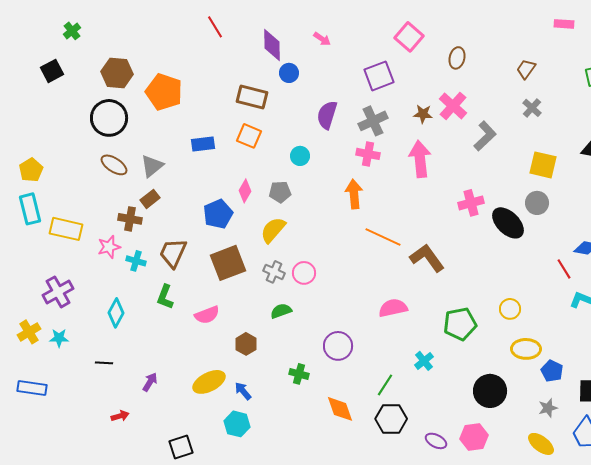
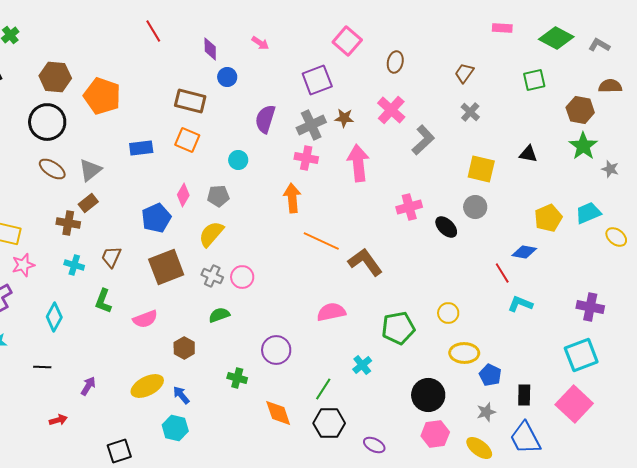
purple diamond: (272, 45) -> (210, 49), size x0.7
brown star: (423, 114) -> (344, 118), moved
black ellipse: (508, 223) -> (446, 227), size x0.7
pink star: (109, 247) -> (23, 265), moved
brown trapezoid: (173, 253) -> (111, 257), size x0.7
pink hexagon: (474, 437) -> (435, 434), moved

